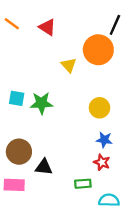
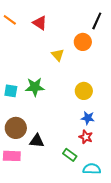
orange circle: (98, 50) -> (83, 42), size x0.7
cyan square: (17, 98) -> (11, 91), moved
green rectangle: (83, 184) -> (70, 155), turned 40

